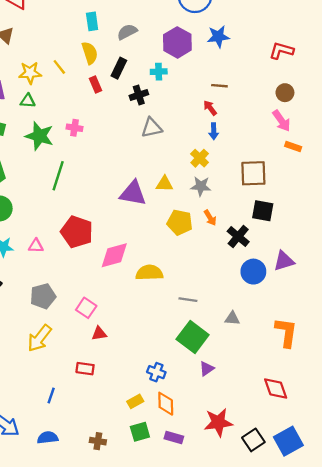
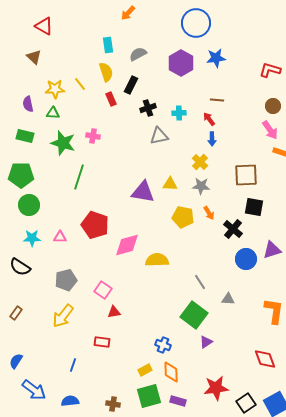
cyan cross: (159, 72) -> (179, 113), moved
gray line: (188, 300) -> (200, 282), moved, turned 49
green square: (140, 432) -> (149, 396), size x1.4

